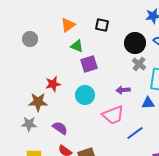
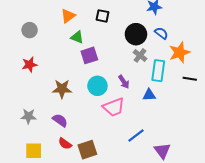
red star: (53, 84) -> (30, 65), moved
purple arrow: (123, 90) -> (124, 82), turned -120
cyan circle: (85, 95) -> (97, 86), moved
brown star: (38, 102) -> (62, 89), moved
blue line: (135, 133) -> (136, 135), moved

